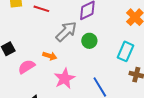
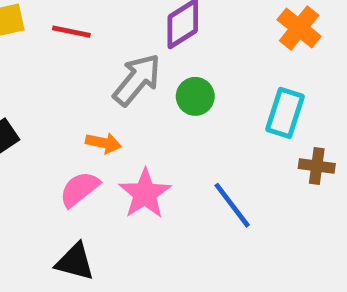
pink semicircle: (27, 67) -> (79, 189), moved

